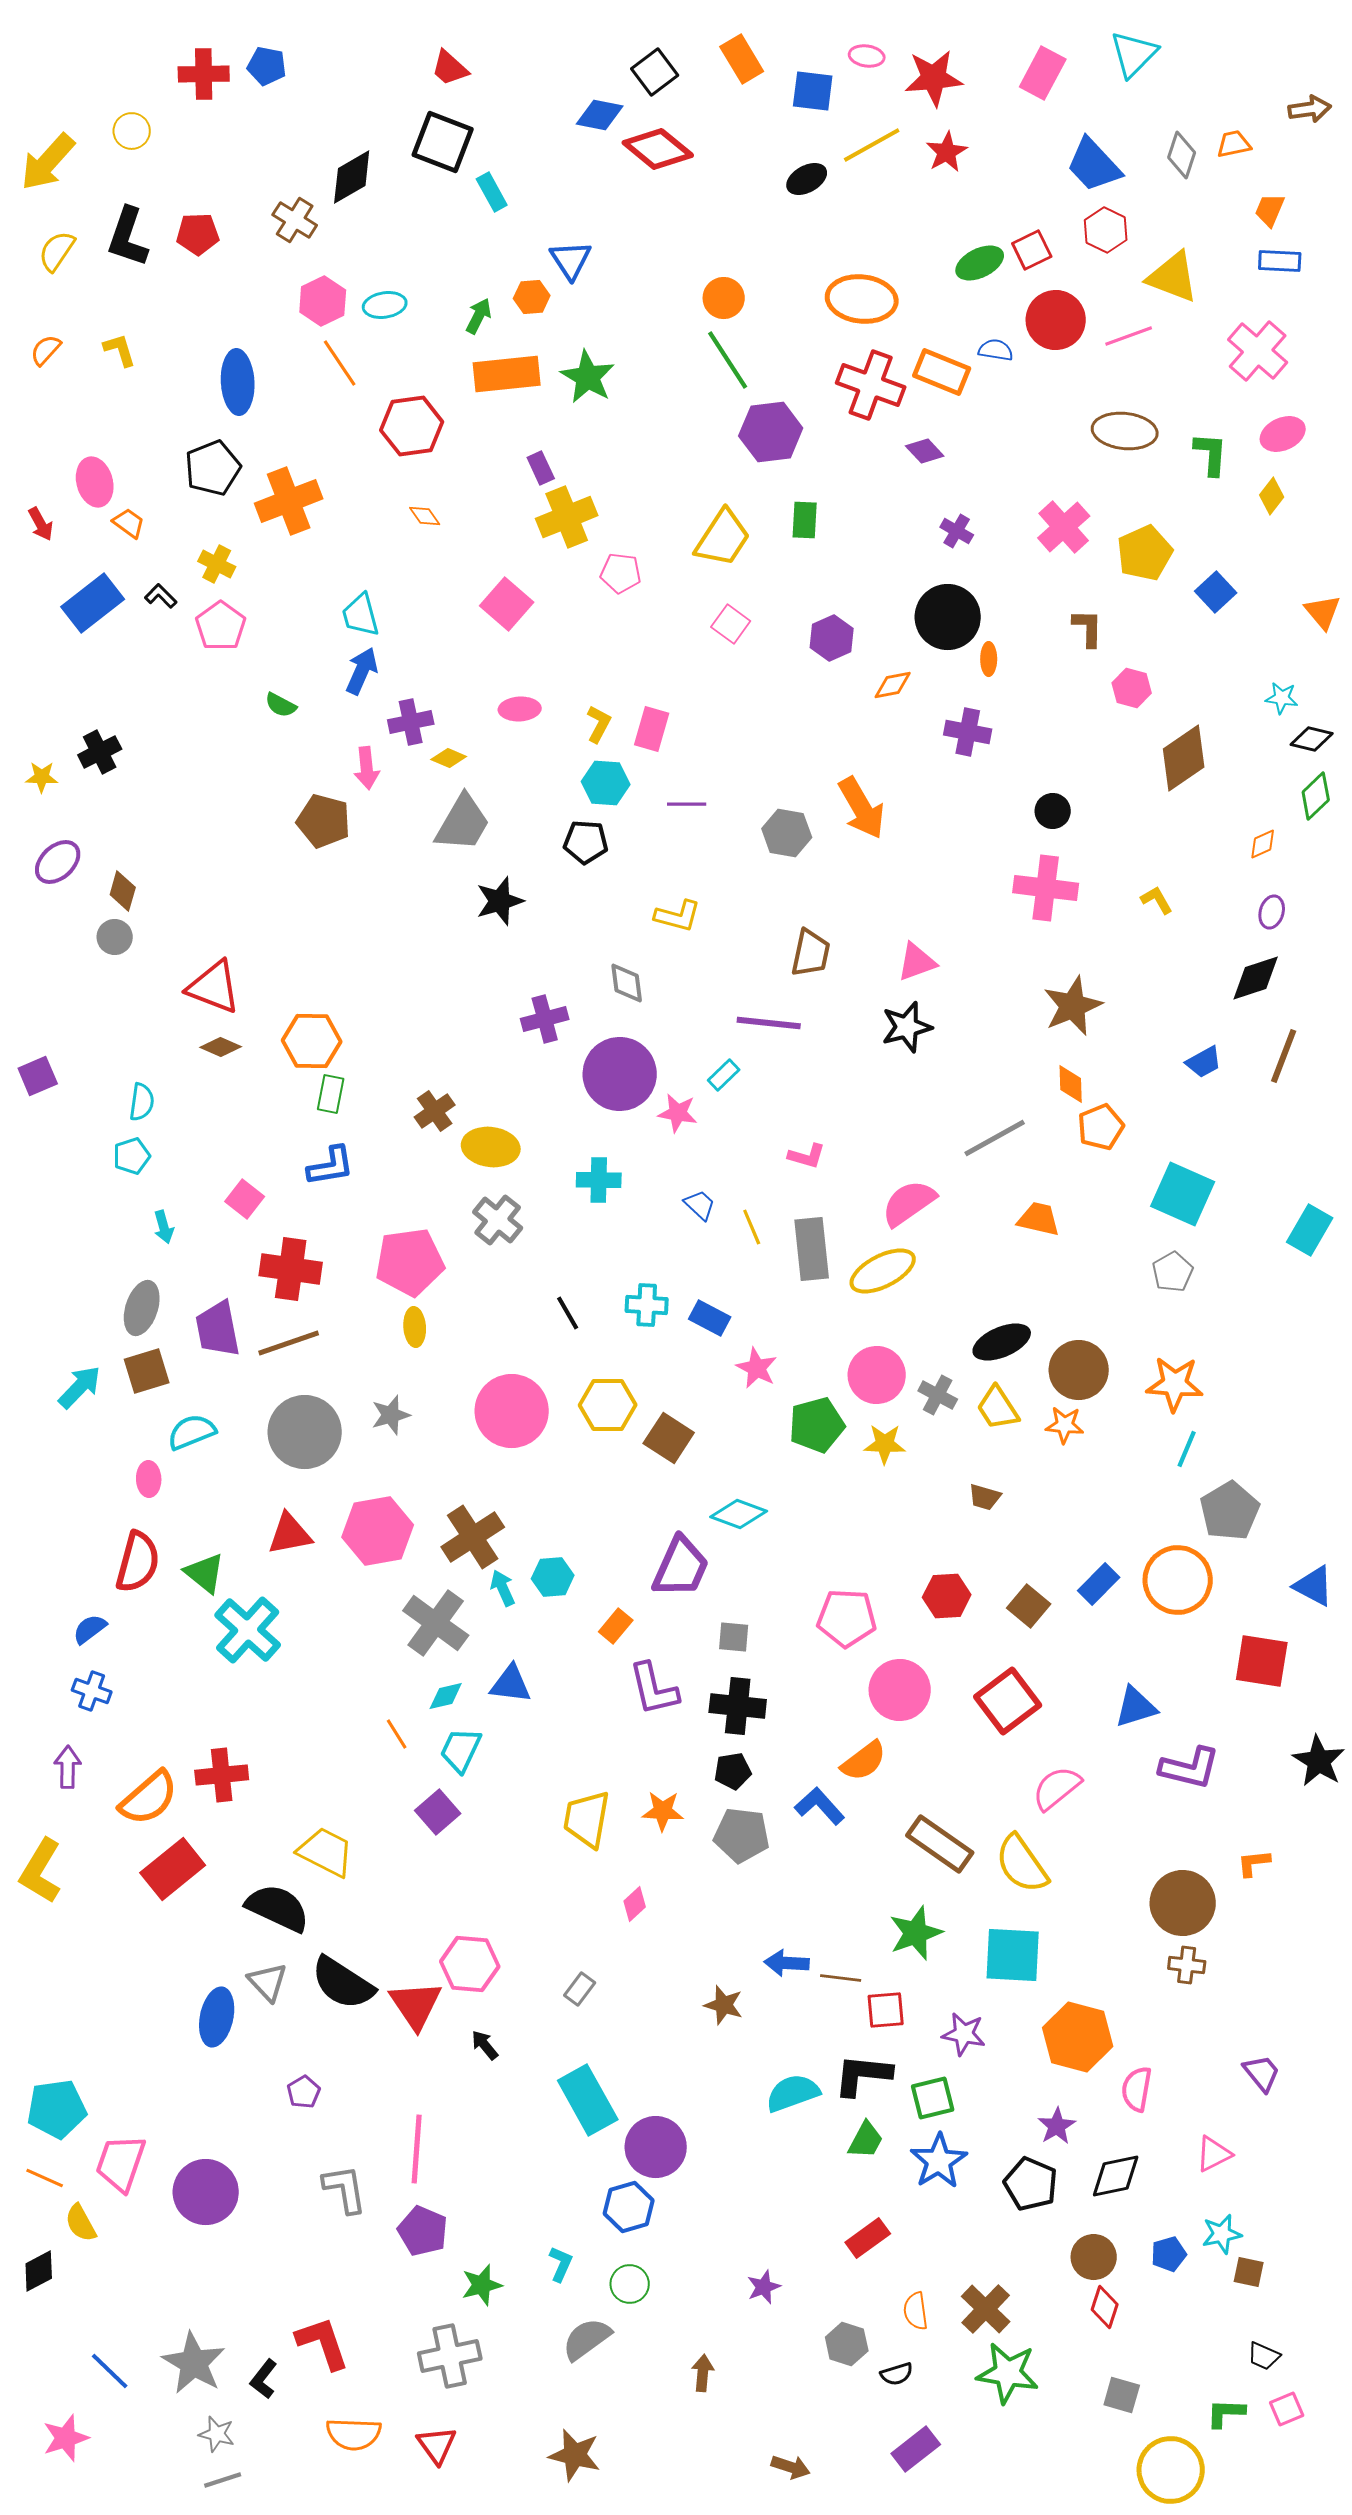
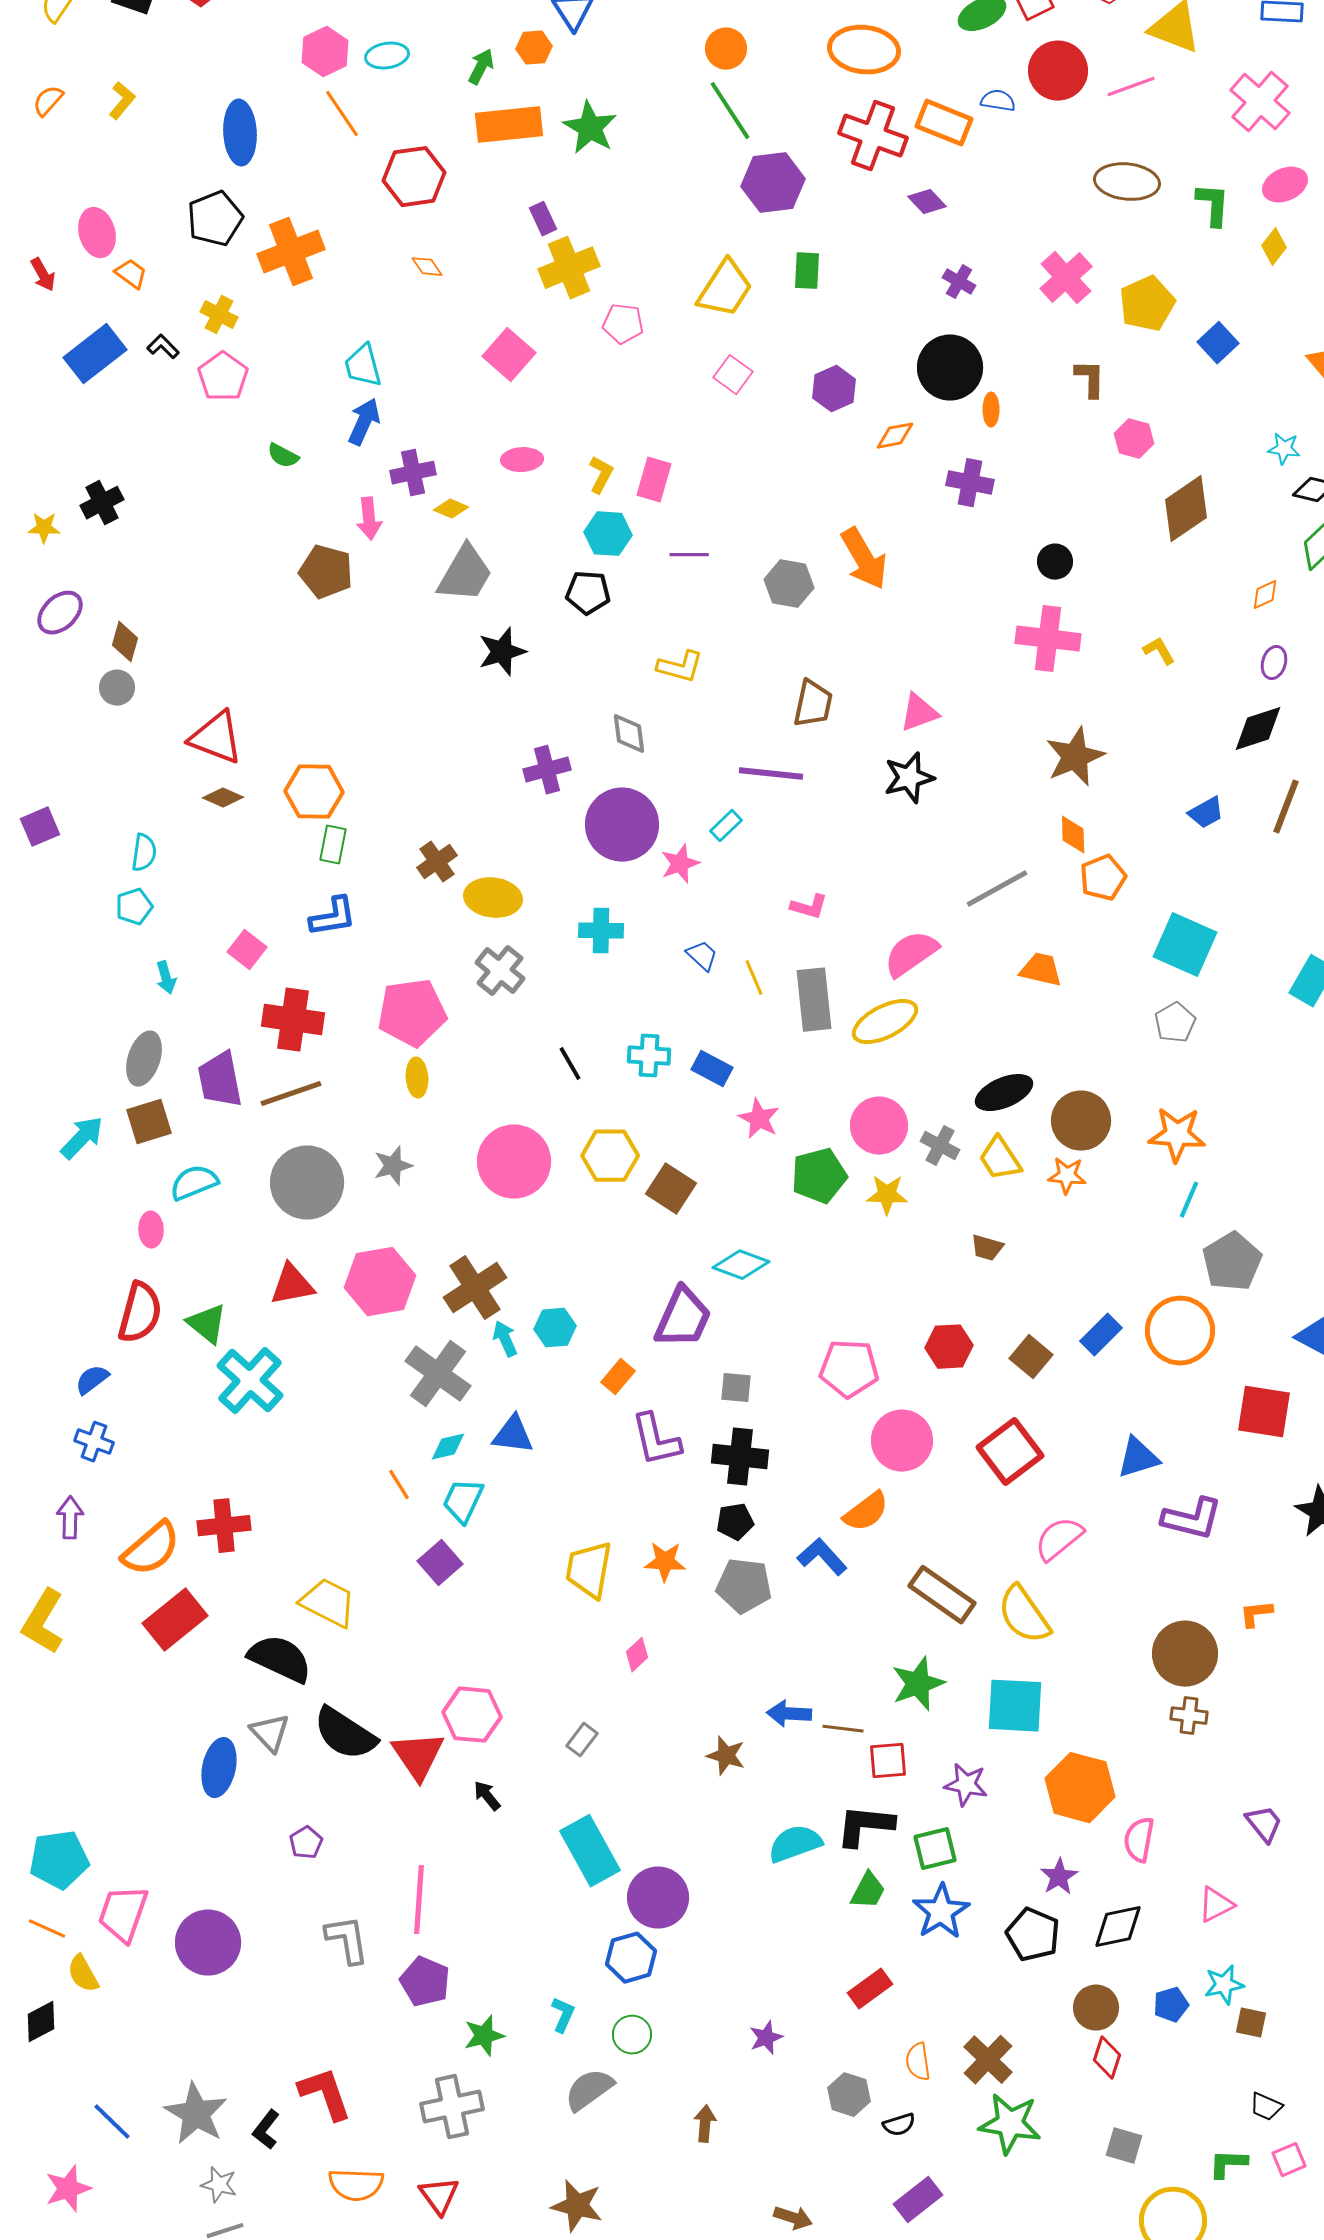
yellow L-shape: (120, 350) -> (122, 101), turned 57
pink star: (678, 1113) -> (680, 864), turned -30

